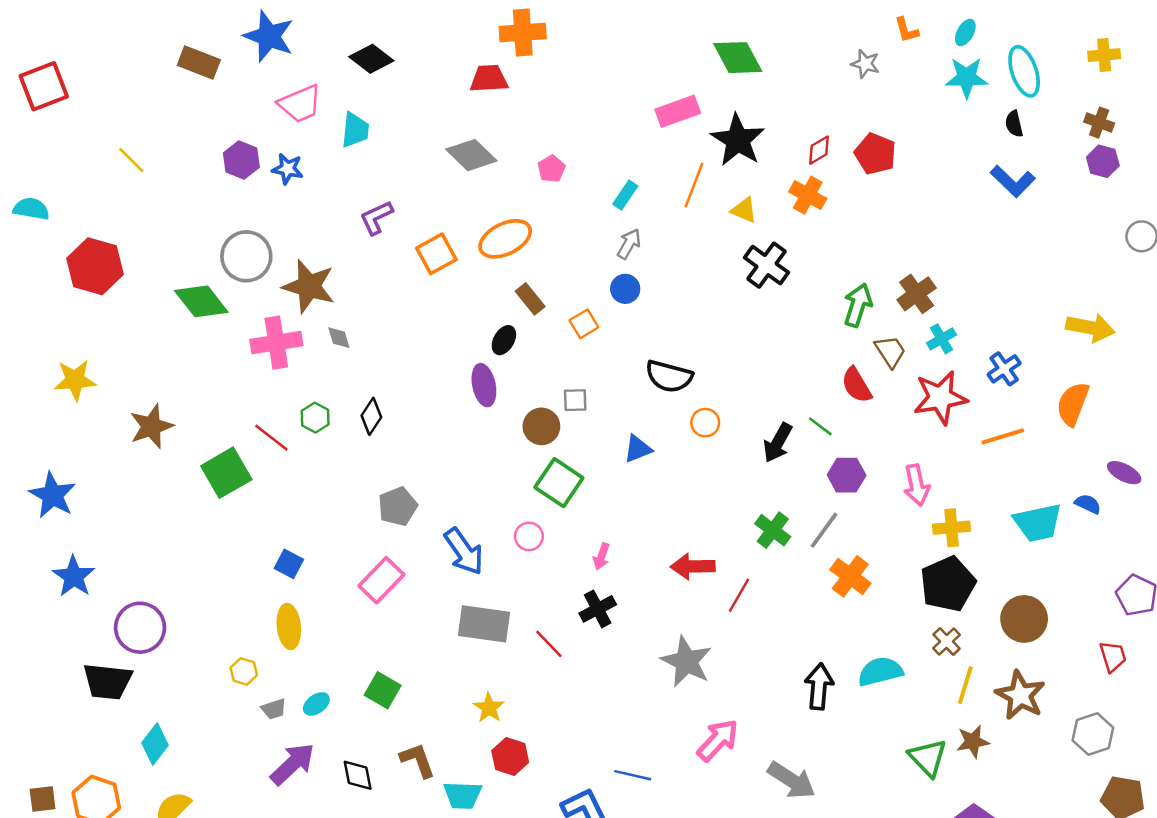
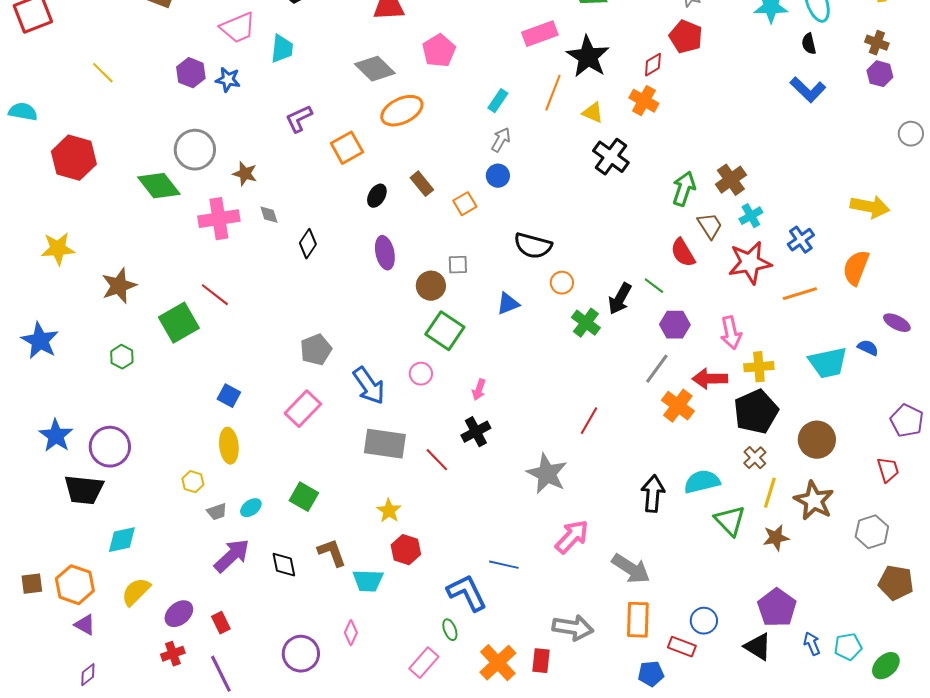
red pentagon: (875, 154) -> (686, 37), moved
pink pentagon: (551, 169) -> (439, 51), moved, size x1.5
orange ellipse: (505, 239) -> (402, 111), moved
brown star: (309, 286) -> (245, 174), size x0.6
black ellipse: (504, 340) -> (377, 196), moved
black diamond: (371, 416) -> (308, 244), moved
green hexagon: (315, 418) -> (122, 357), moved
green cross: (773, 530) -> (586, 323), moved
red arrow: (693, 566) -> (710, 379), moved
blue star: (74, 576) -> (56, 436), moved
cyan diamond: (155, 744) -> (122, 540), turned 40
green triangle: (928, 758) -> (730, 521), moved

